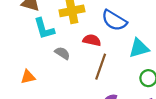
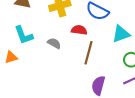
cyan L-shape: (44, 29) -> (24, 35), moved
orange triangle: (28, 77) -> (11, 57), moved

